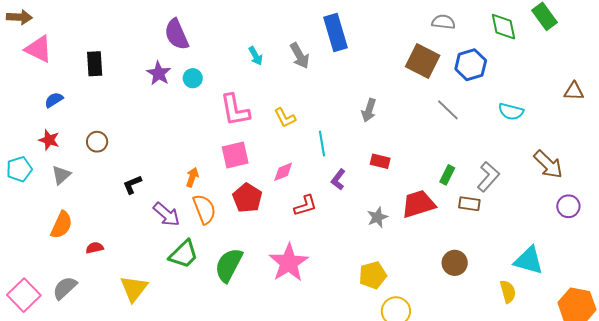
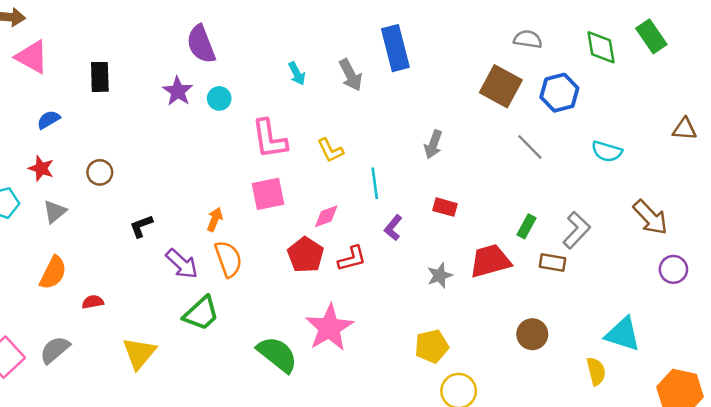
red pentagon: (247, 198) -> (306, 255), moved
green semicircle: (229, 265) -> (277, 354), moved, turned 99

